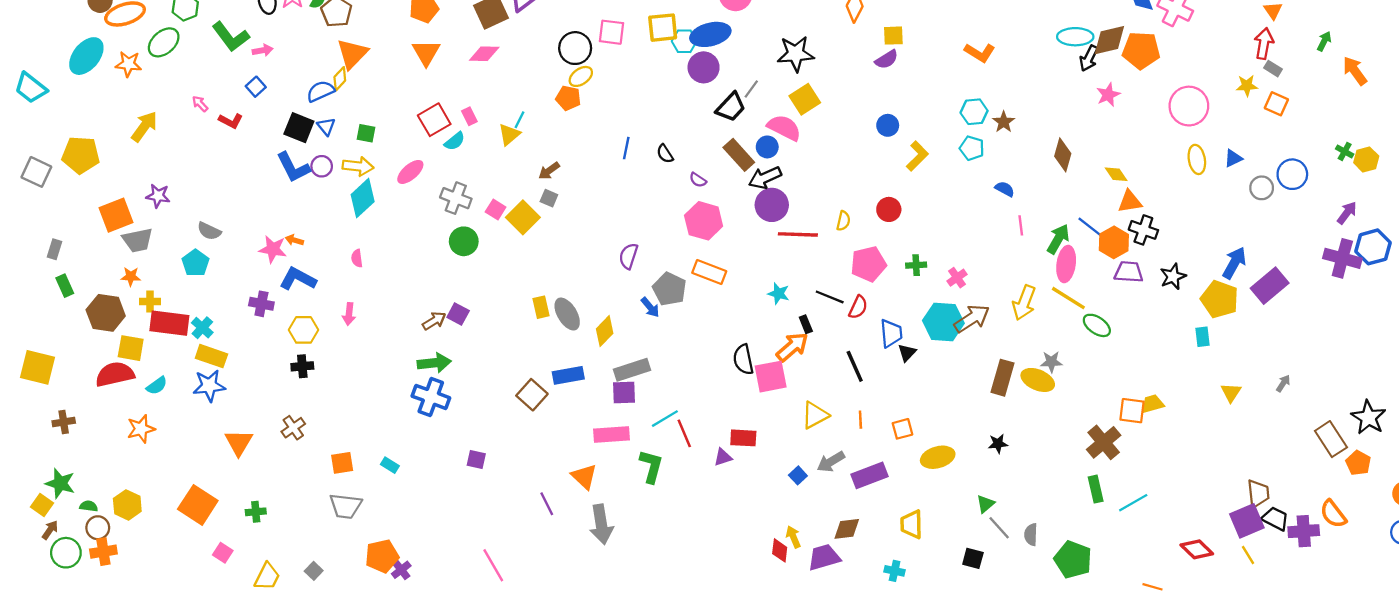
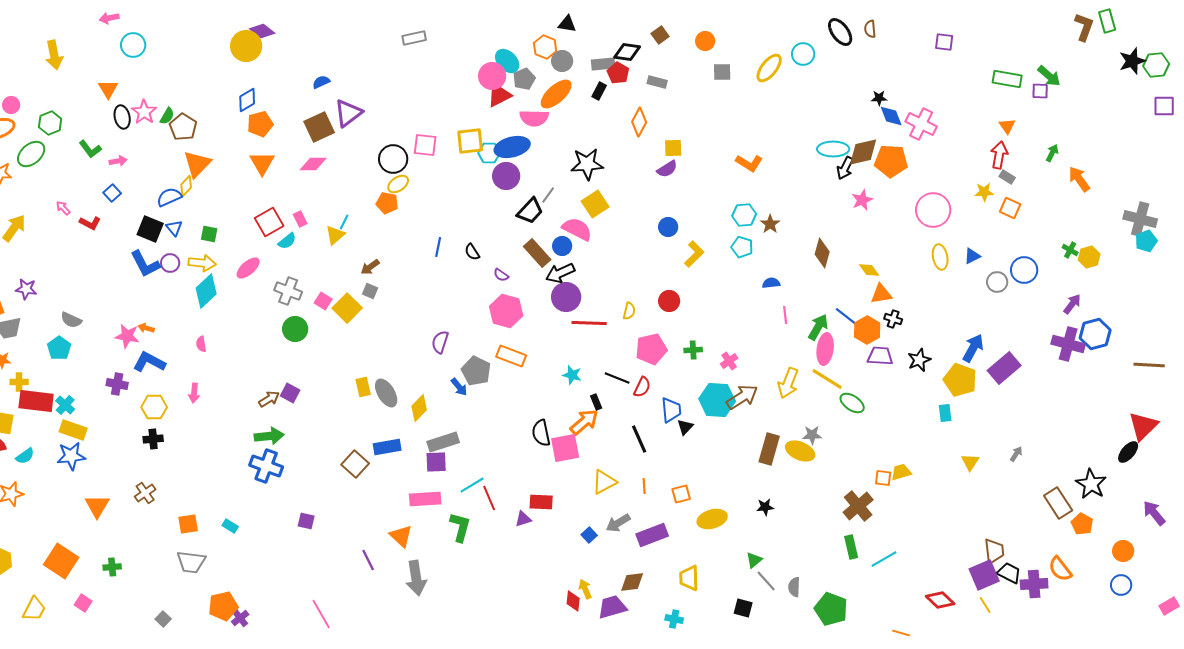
green L-shape: (231, 37) -> (90, 149), size x0.7
blue semicircle: (1005, 189) -> (771, 283), turned -36
black cross: (1143, 230) -> (893, 319), size x0.7
orange square: (1132, 411) -> (883, 478), size x0.7
yellow trapezoid: (267, 577) -> (34, 609), moved

